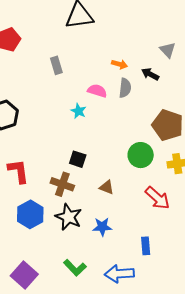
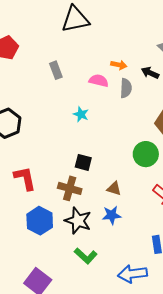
pink semicircle: (97, 91) -> (99, 81), moved
blue star: (102, 227) -> (112, 215), moved
green L-shape: (75, 268) -> (86, 256), moved

